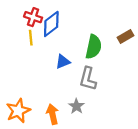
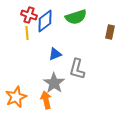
brown rectangle: (126, 37) -> (110, 32), turned -48
green semicircle: (94, 47) -> (76, 17), moved, turned 60
gray star: (76, 106) -> (54, 83), moved, size x1.5

